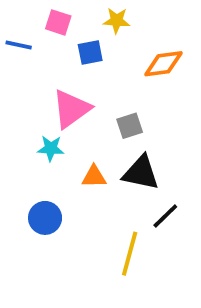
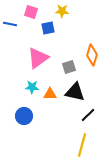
orange diamond: (163, 64) -> (92, 55), moved, turned -65
cyan star: (51, 148) -> (32, 87), moved
yellow line: (130, 254) -> (82, 145), moved

